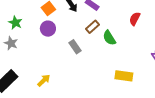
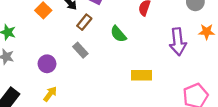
brown rectangle: (92, 27) -> (84, 22), moved
purple circle: (48, 29) -> (47, 64), moved

